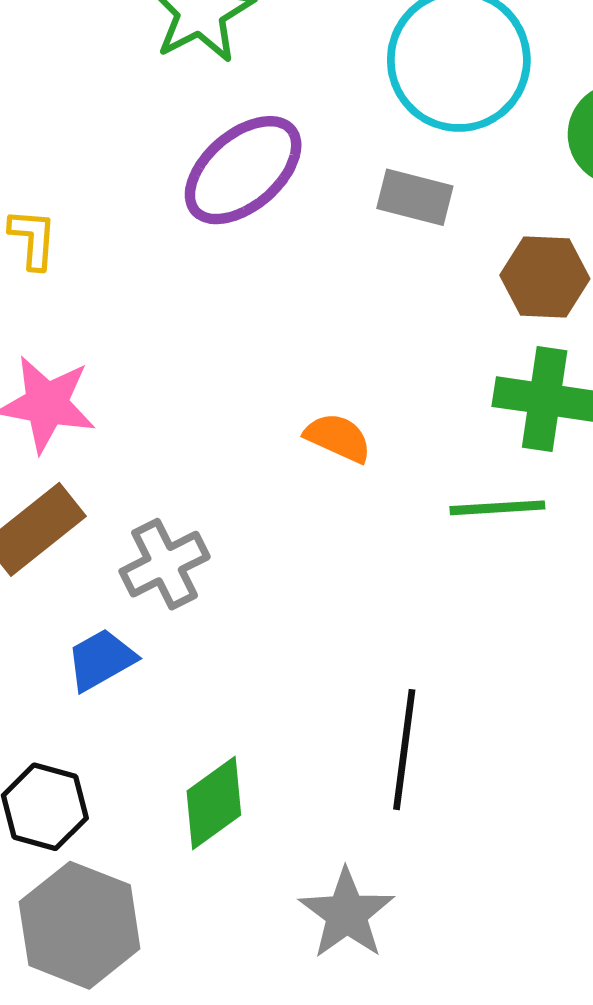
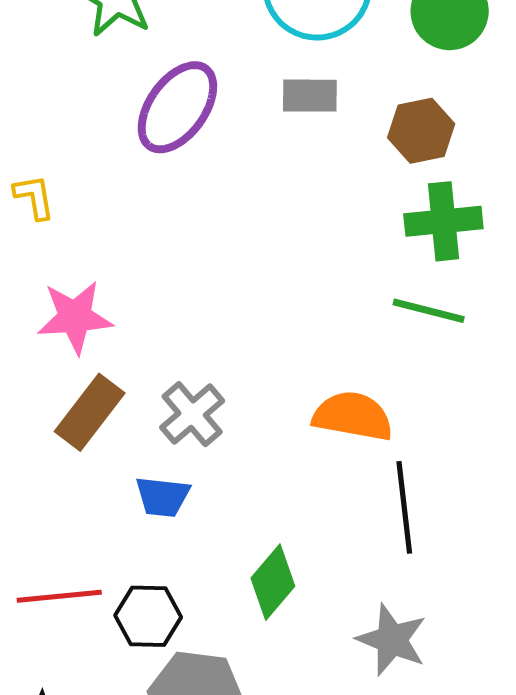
orange semicircle: (338, 438) -> (353, 416), moved, size x1.5
green line: (497, 508) -> (429, 311), turned 32
blue trapezoid: (101, 660) -> (163, 497), turned -130

